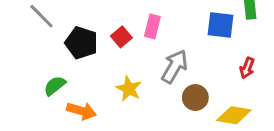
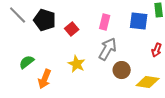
pink rectangle: (152, 26) -> (105, 22), moved
black pentagon: (81, 43) -> (45, 20), moved
orange arrow: (81, 111) -> (45, 79), turned 96

